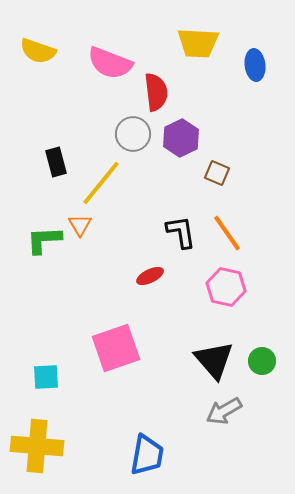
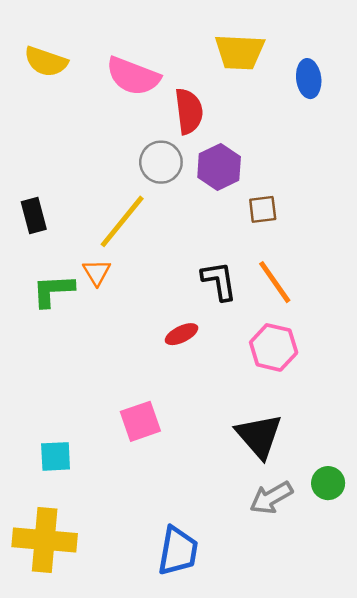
black rectangle: (56, 162) -> (34, 215), moved
brown square: (217, 173) -> (263, 209), turned -30
pink square: (116, 348) -> (140, 421), size x0.7
green circle: (262, 361) -> (328, 483), moved

